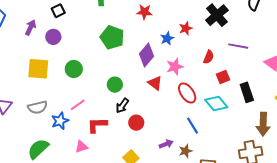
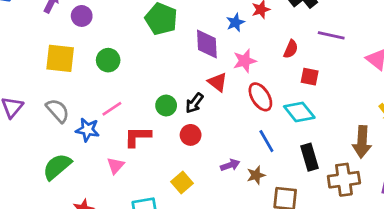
purple diamond: (146, 55) -> (207, 44), turned -45
red square: (223, 77) -> (310, 77), turned 32
green circle: (115, 85) -> (166, 106), moved
black rectangle: (247, 92) -> (309, 157), moved
black arrow: (122, 106) -> (194, 103), moved
gray semicircle: (38, 107) -> (58, 111), turned -120
blue star: (60, 121) -> (88, 130), turned 30
pink triangle: (81, 147) -> (116, 166), turned -32

